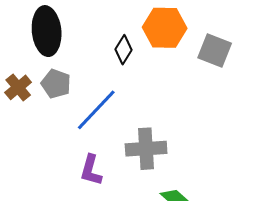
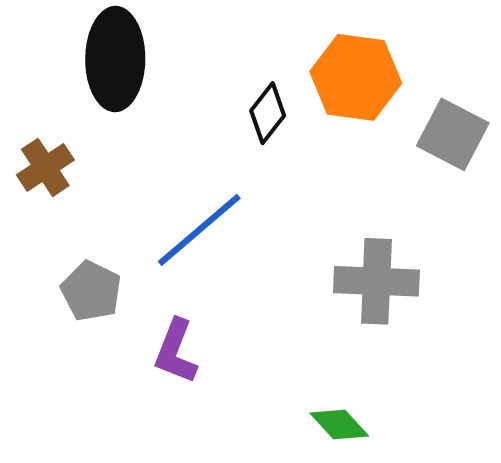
gray pentagon: (56, 84) -> (91, 291), moved
gray cross: (146, 149) -> (376, 281), moved

